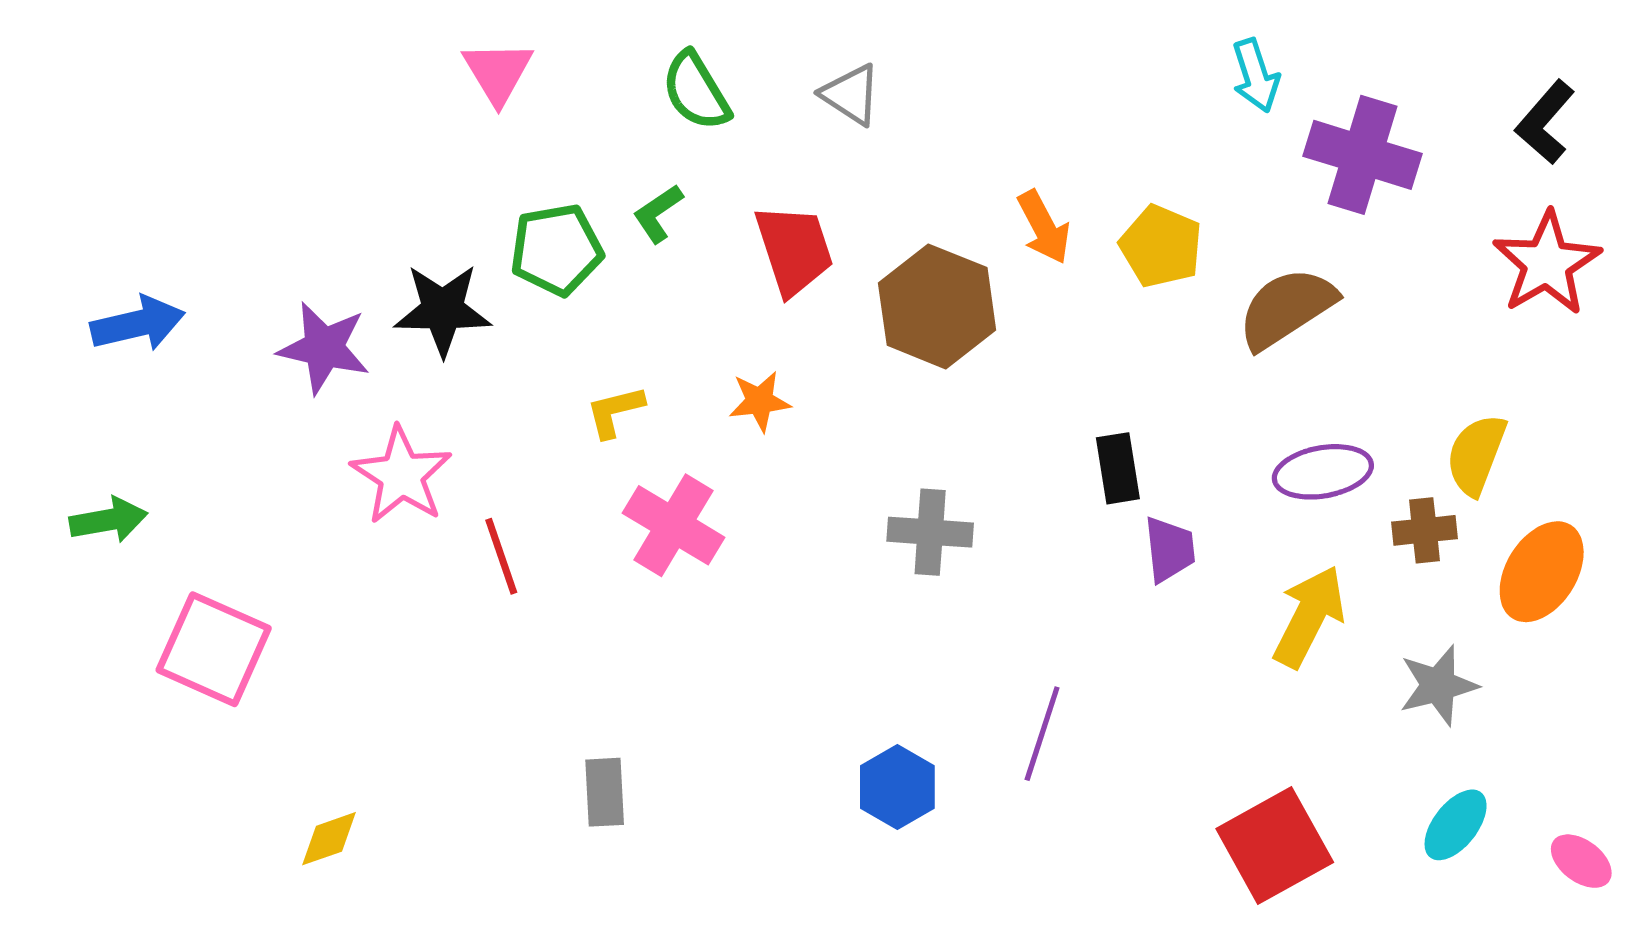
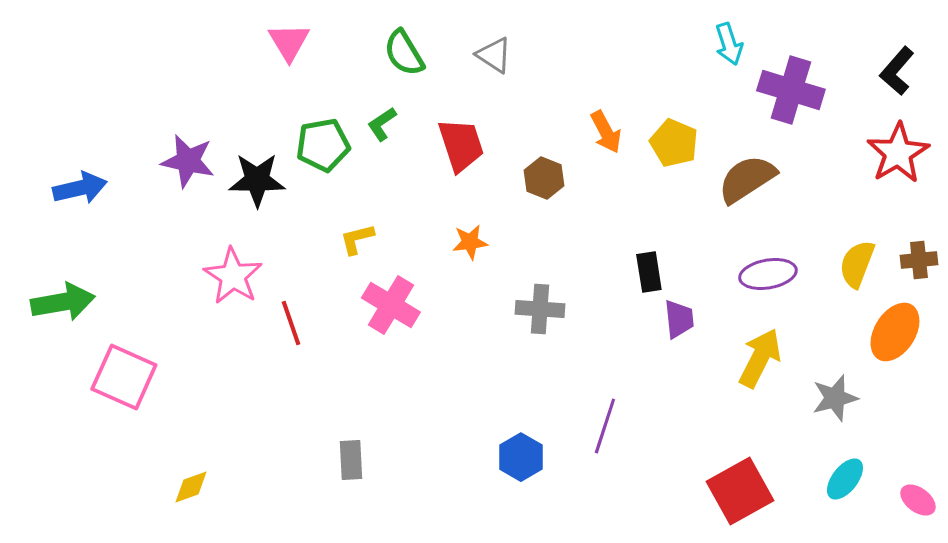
brown hexagon: (937, 306) -> (544, 178), size x0.6
purple star: (324, 348) -> (188, 161), moved
orange star: (760, 401) -> (470, 242), moved
green arrow: (109, 520) -> (63, 302), size x1.4
brown cross: (1425, 530) -> (919, 260), moved

